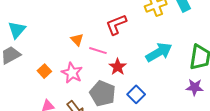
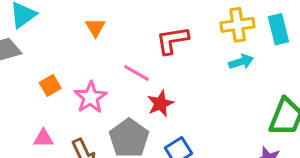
orange triangle: (77, 40) -> (95, 27), moved
cyan arrow: (159, 52) -> (241, 62), moved, size x0.6

